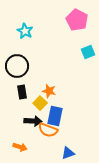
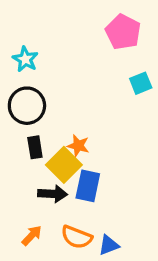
cyan star: (25, 31) -> (25, 59), moved
yellow square: (40, 103) -> (64, 165), size x1.5
orange semicircle: (48, 130) -> (77, 237), moved
orange arrow: (20, 147) -> (32, 235), turned -64

